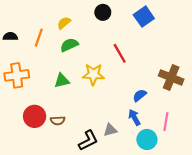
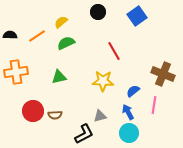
orange line: (39, 38) -> (37, 36), turned 36
yellow star: (93, 74) -> (103, 81), moved
pink line: (166, 122) -> (154, 105), moved
gray triangle: (110, 130) -> (100, 116), moved
cyan circle: (147, 139) -> (129, 133), moved

